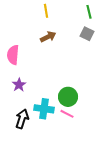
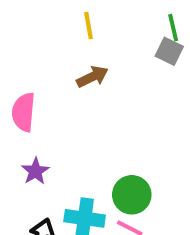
gray square: (87, 34) -> (169, 51), moved

